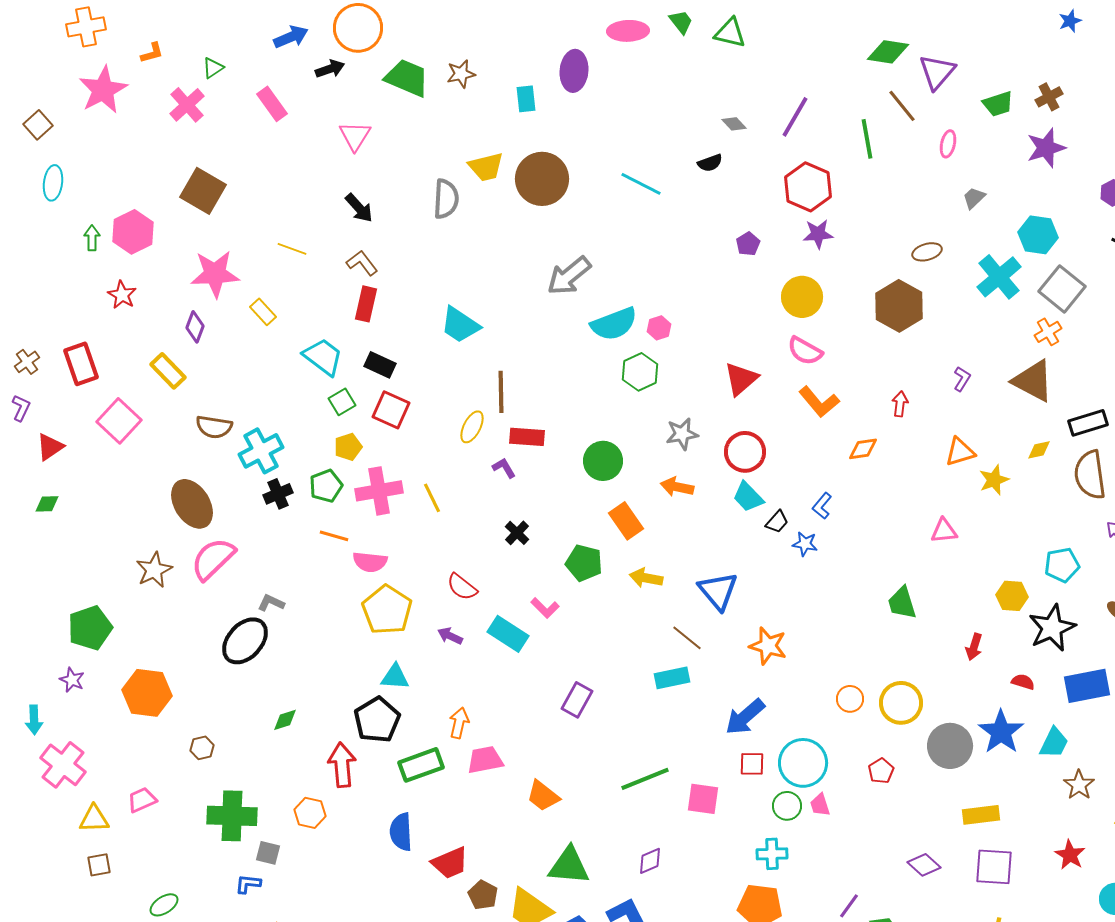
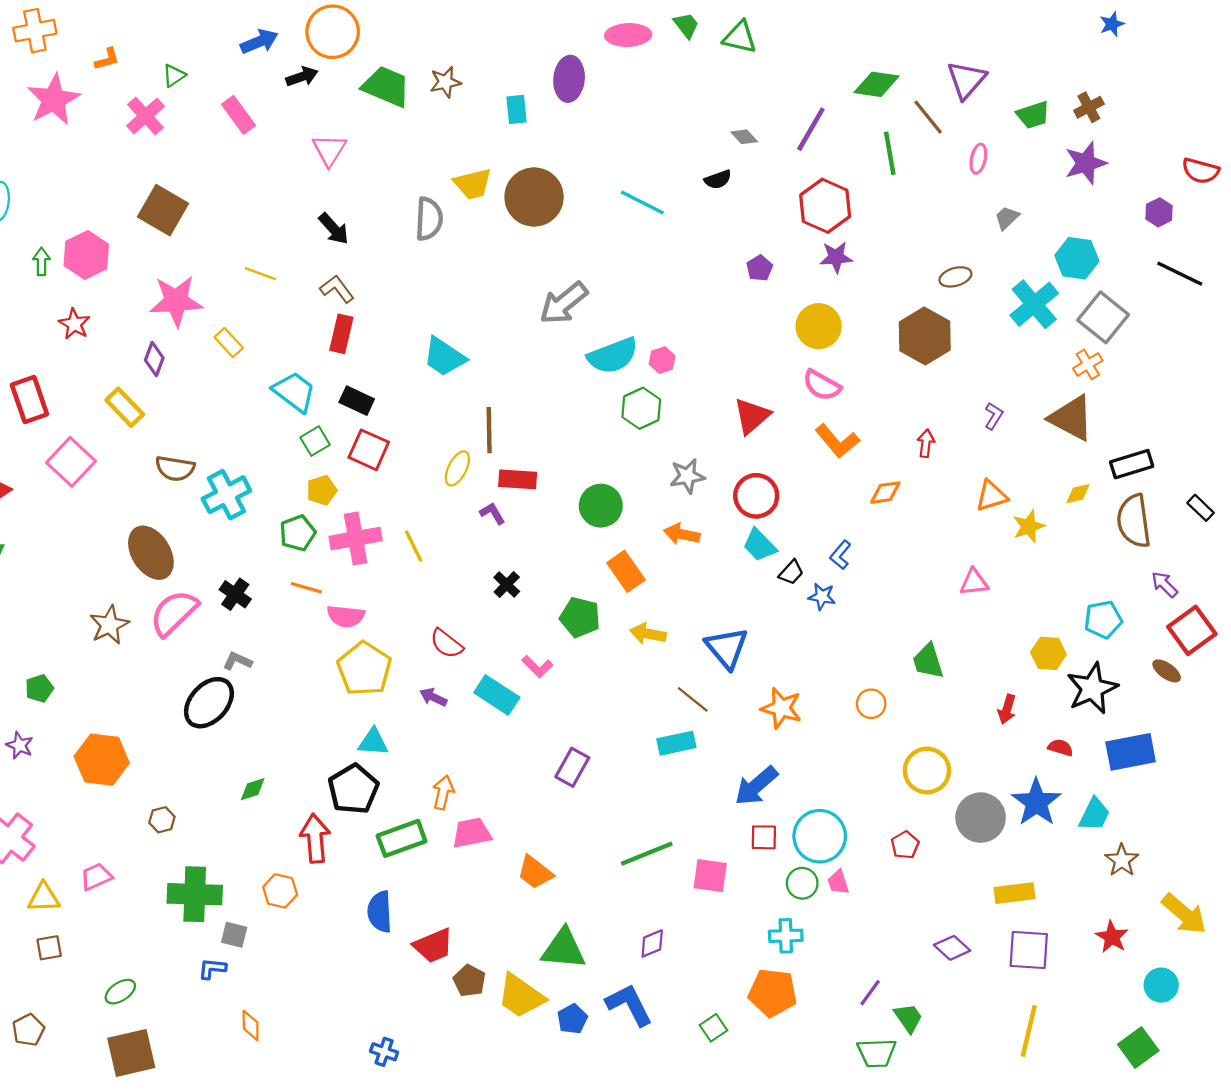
green diamond: (888, 52) -> (877, 84), moved
black cross: (278, 494) -> (235, 594), moved, turned -32
green pentagon: (90, 628) -> (39, 688), size x0.6
orange circle: (850, 699) -> (871, 704), moved

